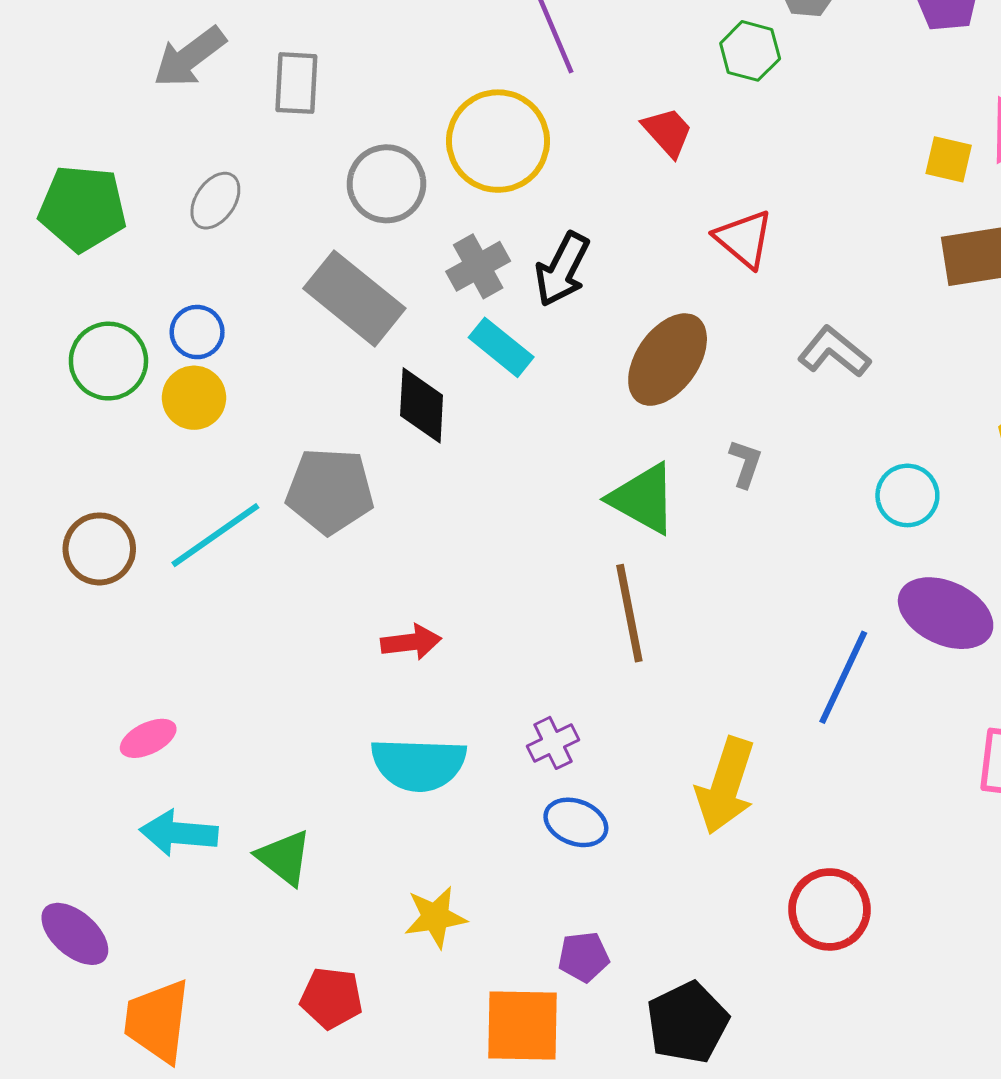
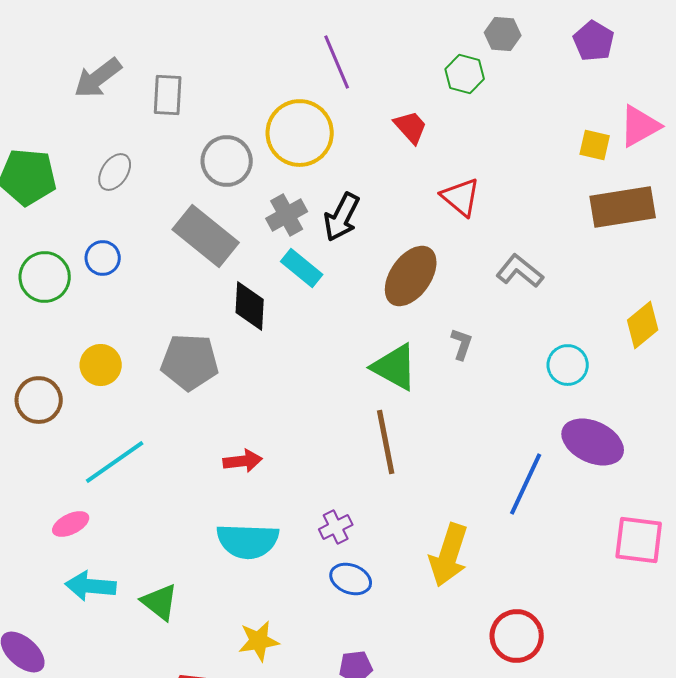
yellow circle: (194, 398) -> (101, 365), moved
cyan line: (215, 535) -> (115, 462), moved

